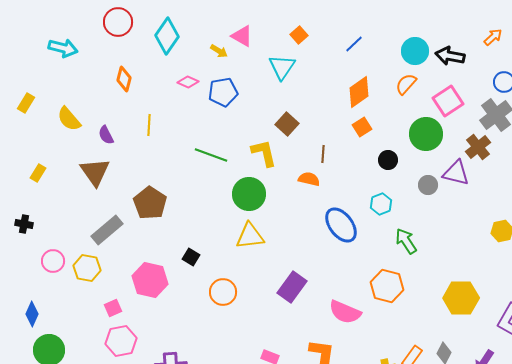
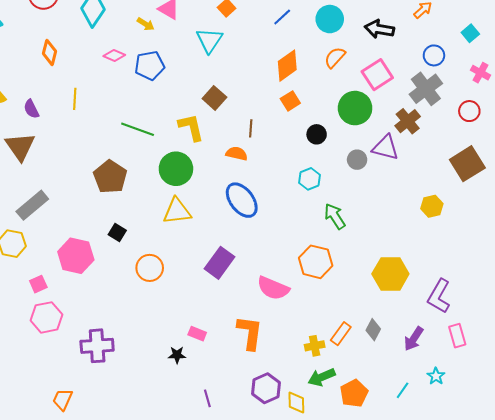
cyan circle: (415, 51) -> (330, 19), moved
brown pentagon: (150, 203) -> (110, 177), moved
blue ellipse: (341, 225) -> (242, 200), moved

